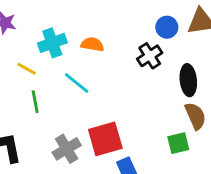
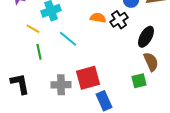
orange semicircle: (92, 44) -> (98, 18), moved
black ellipse: (188, 80) -> (146, 37), turned 35
gray cross: (67, 149) -> (61, 85), turned 30

